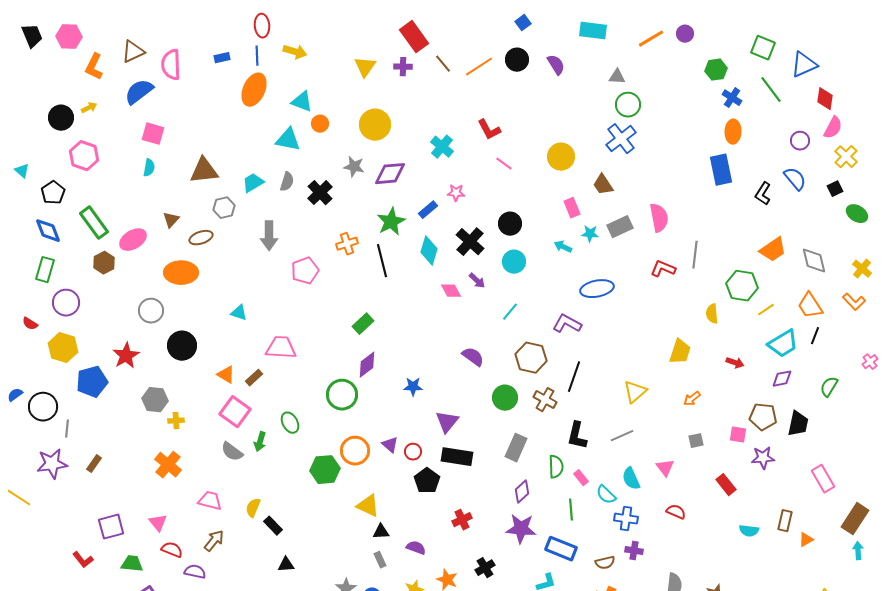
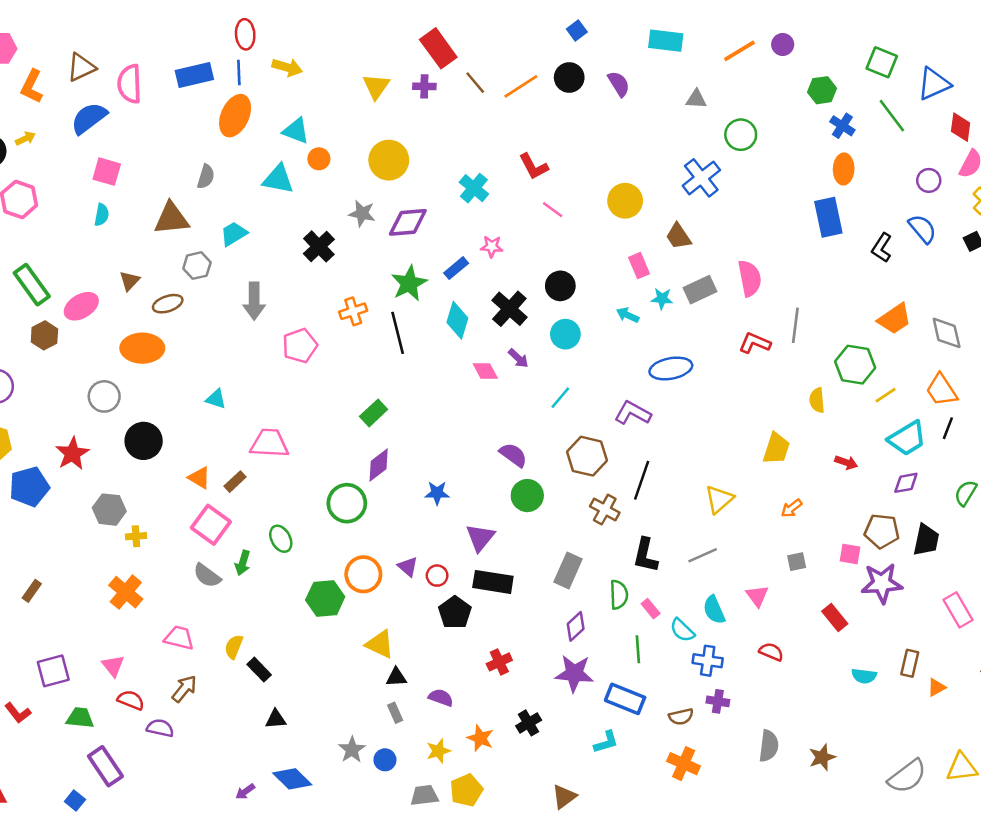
blue rectangle: (222, 58) -> (194, 75), size x1.8
green circle: (628, 105) -> (741, 135), moved
gray semicircle: (287, 182) -> (206, 177), moved
green circle: (505, 398) -> (527, 496), moved
purple star: (763, 458) -> (882, 583), size x1.4

